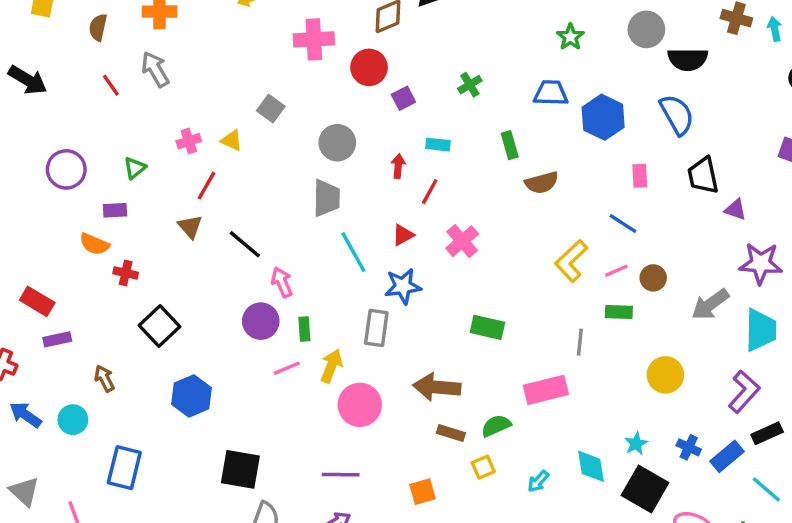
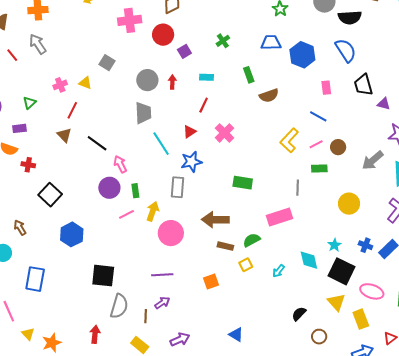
red arrow: (398, 166) -> (172, 82), moved

